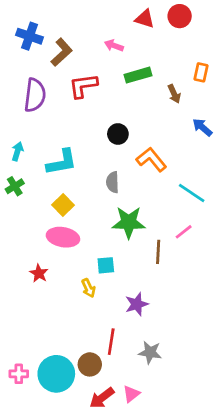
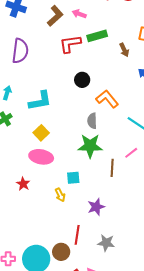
brown L-shape: (62, 52) -> (55, 16), moved
red L-shape: (83, 86) -> (70, 44), moved
gray semicircle: (113, 182) -> (92, 121), moved

